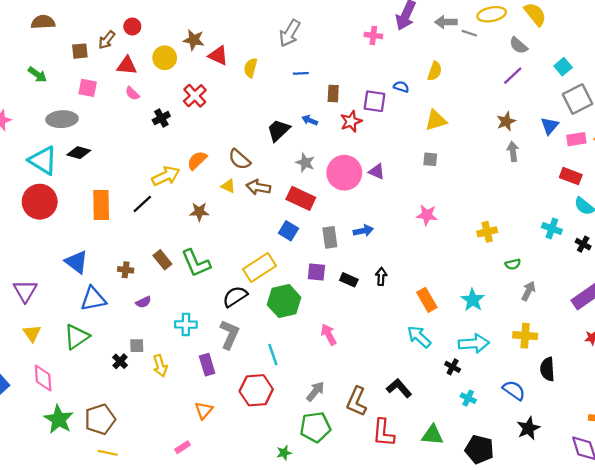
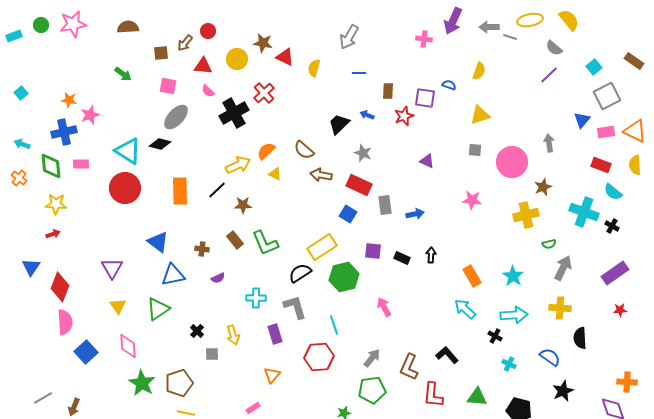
black cross: (161, 118) -> (234, 113), size x1.8
gray ellipse: (62, 119) -> (176, 117), moved, turned -44
brown star: (506, 121) -> (543, 187), moved
pink circle: (344, 173) -> (512, 162), moved
yellow triangle: (228, 186) -> (275, 174), moved
brown star: (199, 212) -> (243, 205), moved
cyan cross: (552, 228) -> (584, 212), size x1.6
yellow cross: (487, 232) -> (526, 215), size x1.4
gray rectangle: (330, 237) -> (385, 205), moved
gray arrow: (528, 291) -> (563, 268), size x1.4
gray L-shape: (229, 334) -> (295, 307), turned -40
gray square: (137, 346) -> (212, 354), moved

